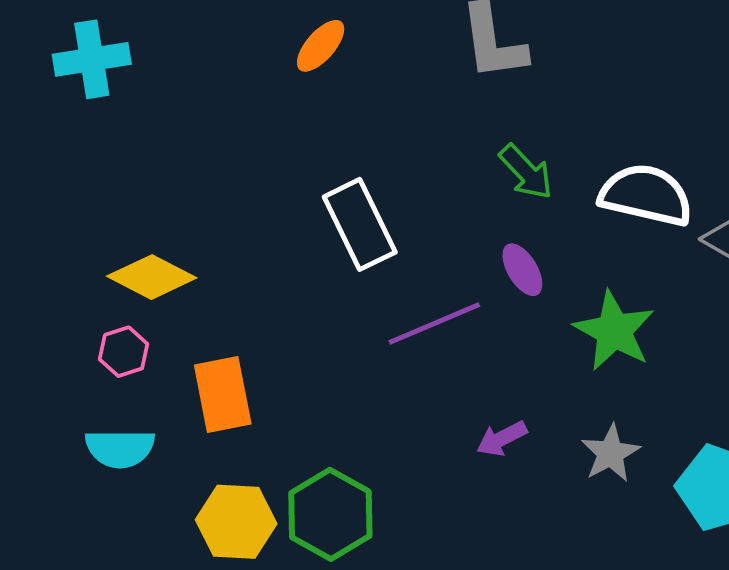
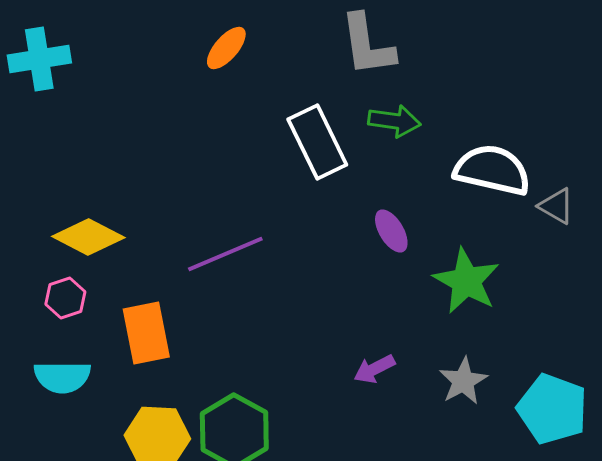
green arrow: (526, 172) -> (394, 121), moved, turned -39
white rectangle: (360, 224) -> (317, 142), moved
purple line: (434, 324) -> (225, 254), moved

